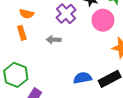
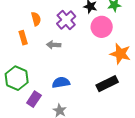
orange semicircle: (27, 14) -> (36, 19), moved, turned -120
blue semicircle: (83, 78) -> (61, 82), moved

